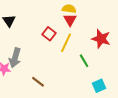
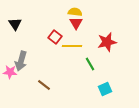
red star: (101, 39) -> (107, 42), turned -30
yellow line: (66, 43) -> (72, 46), turned 66

